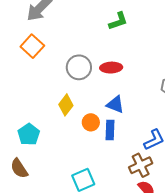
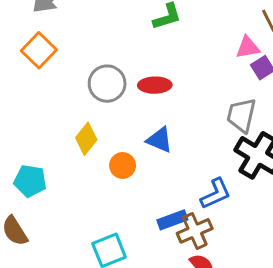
blue rectangle: (110, 130) -> (172, 220), moved, turned 66
cyan pentagon: (29, 134) -> (30, 181), turned -30

